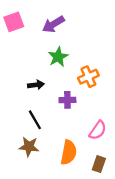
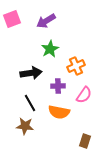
black arrow: (36, 85) -> (31, 73), size x1.5
pink semicircle: (98, 130) -> (84, 95), moved
orange semicircle: (69, 152) -> (59, 112), moved, turned 90

